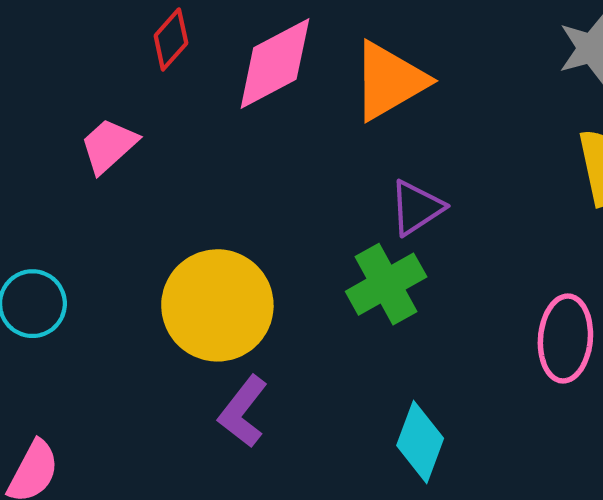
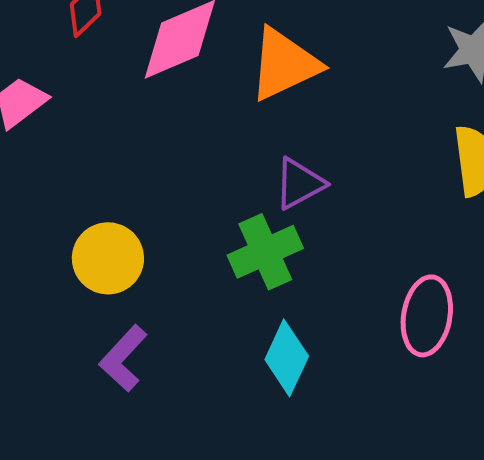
yellow circle: (217, 305) -> (108, 258), size x0.7
cyan diamond: (420, 442) -> (287, 358), moved

